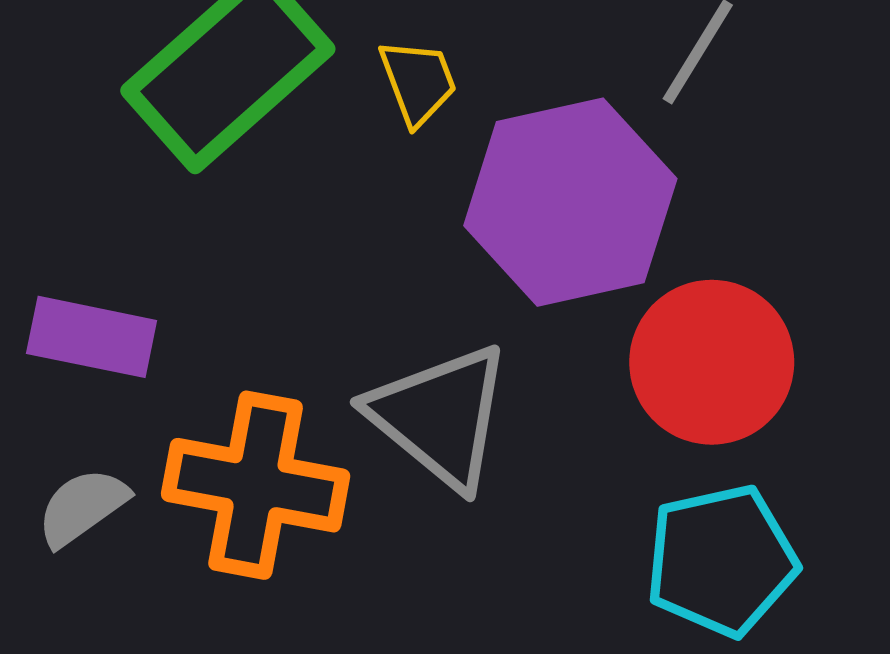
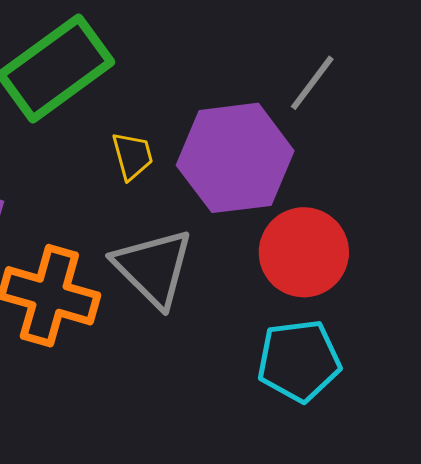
yellow trapezoid: (418, 82) -> (132, 156), moved

